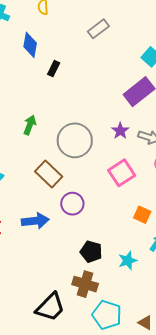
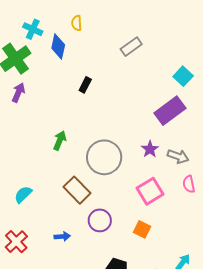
blue diamond: (30, 45) -> (58, 46), moved
orange square: (142, 215) -> (142, 229), moved
blue arrow: (35, 221) -> (62, 236), size x0.6

